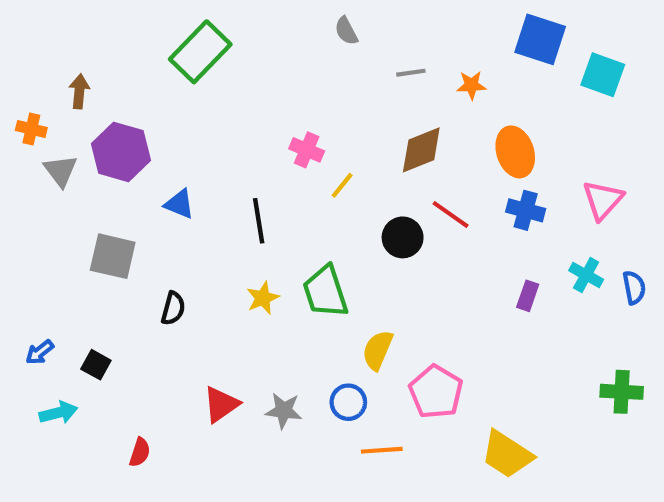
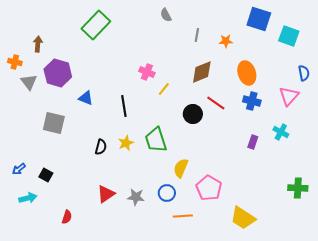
gray line: (411, 73) -> (197, 35), turned -72
blue semicircle: (634, 288) -> (304, 73), moved
black semicircle: (173, 308) -> (101, 147), moved

